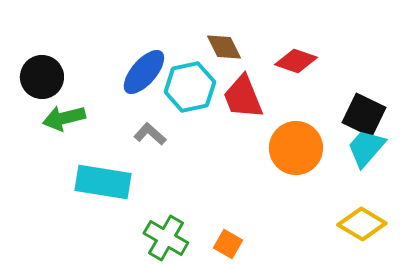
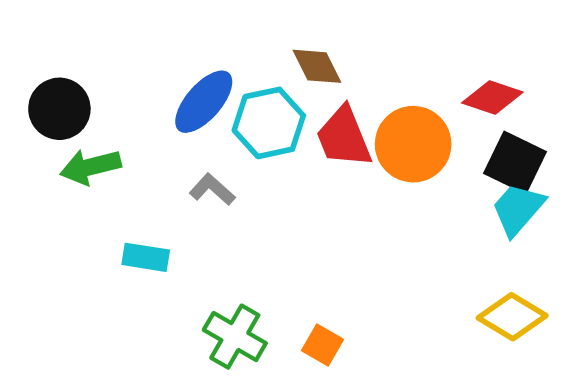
red diamond: (296, 61) -> (492, 97), moved
orange circle: (296, 148) -> (413, 144), moved
cyan rectangle: (103, 182) -> (146, 257), size x0.6

